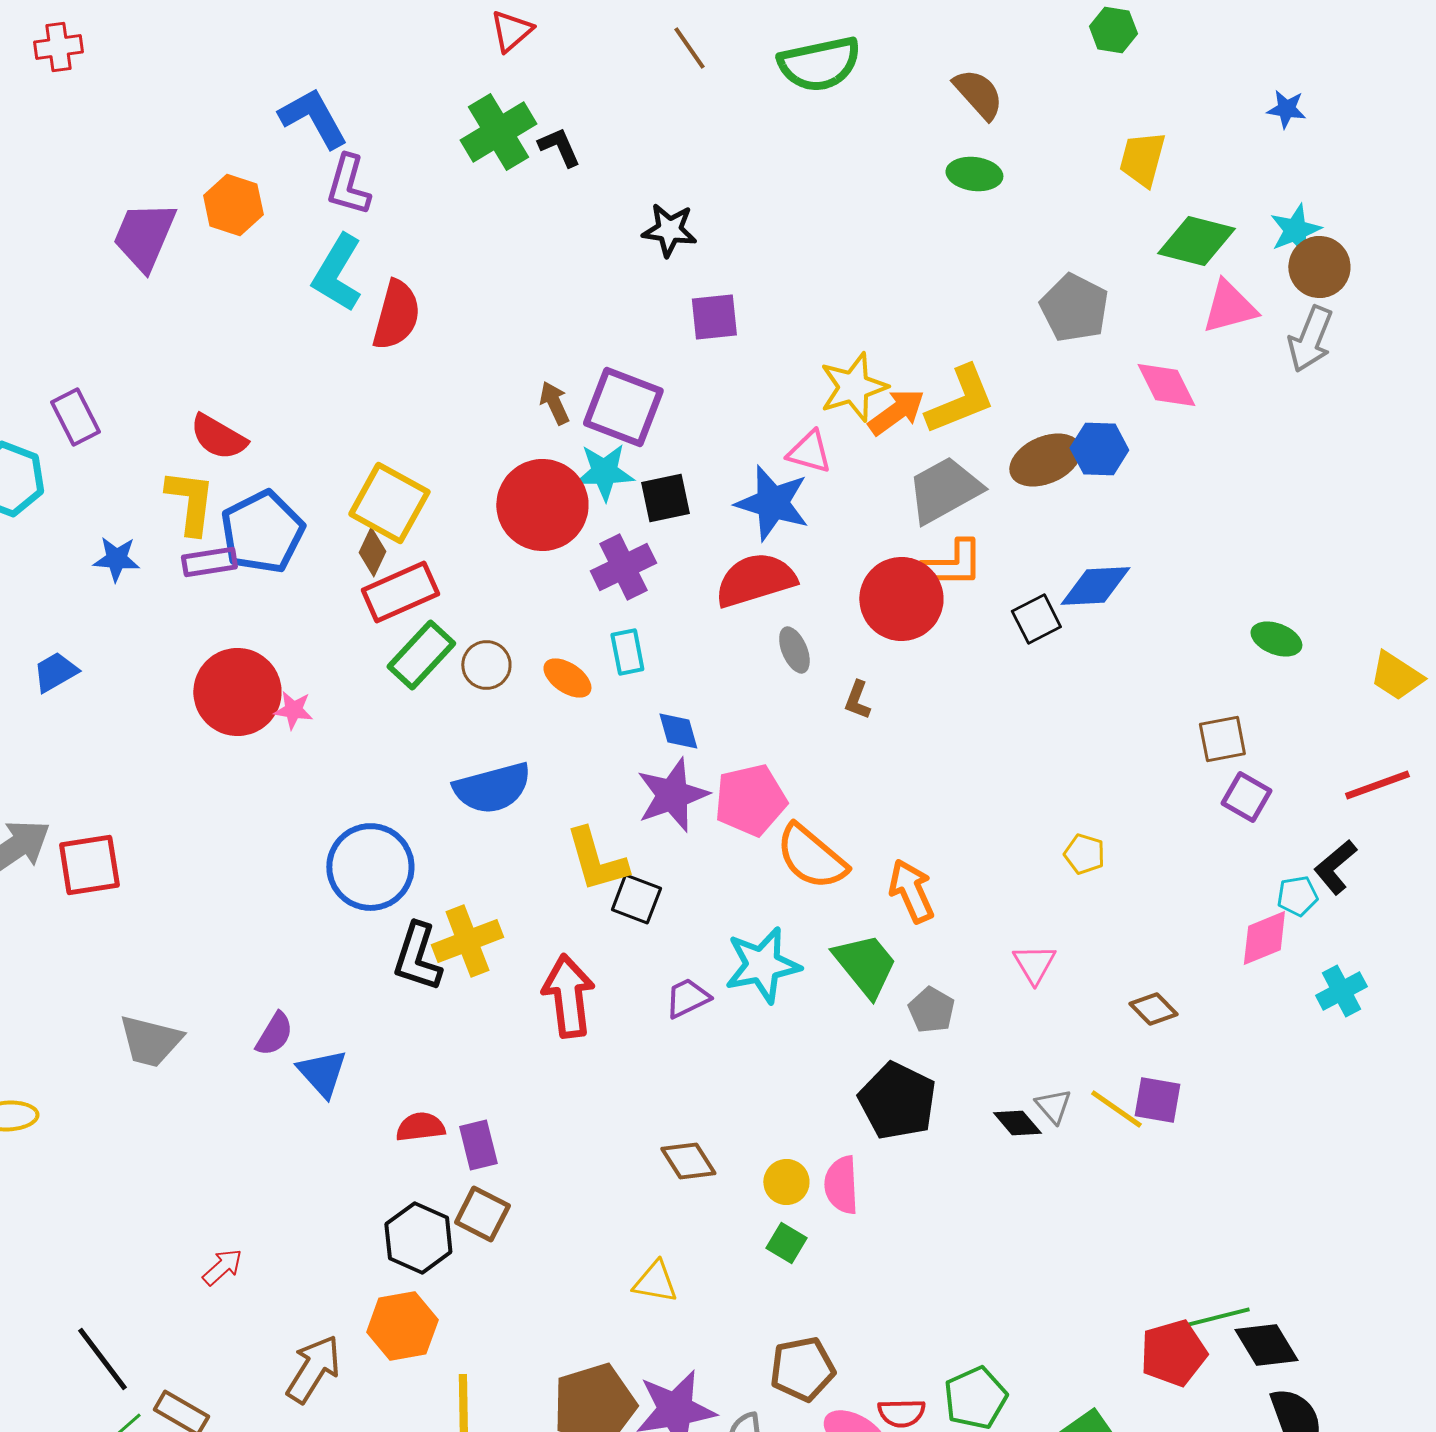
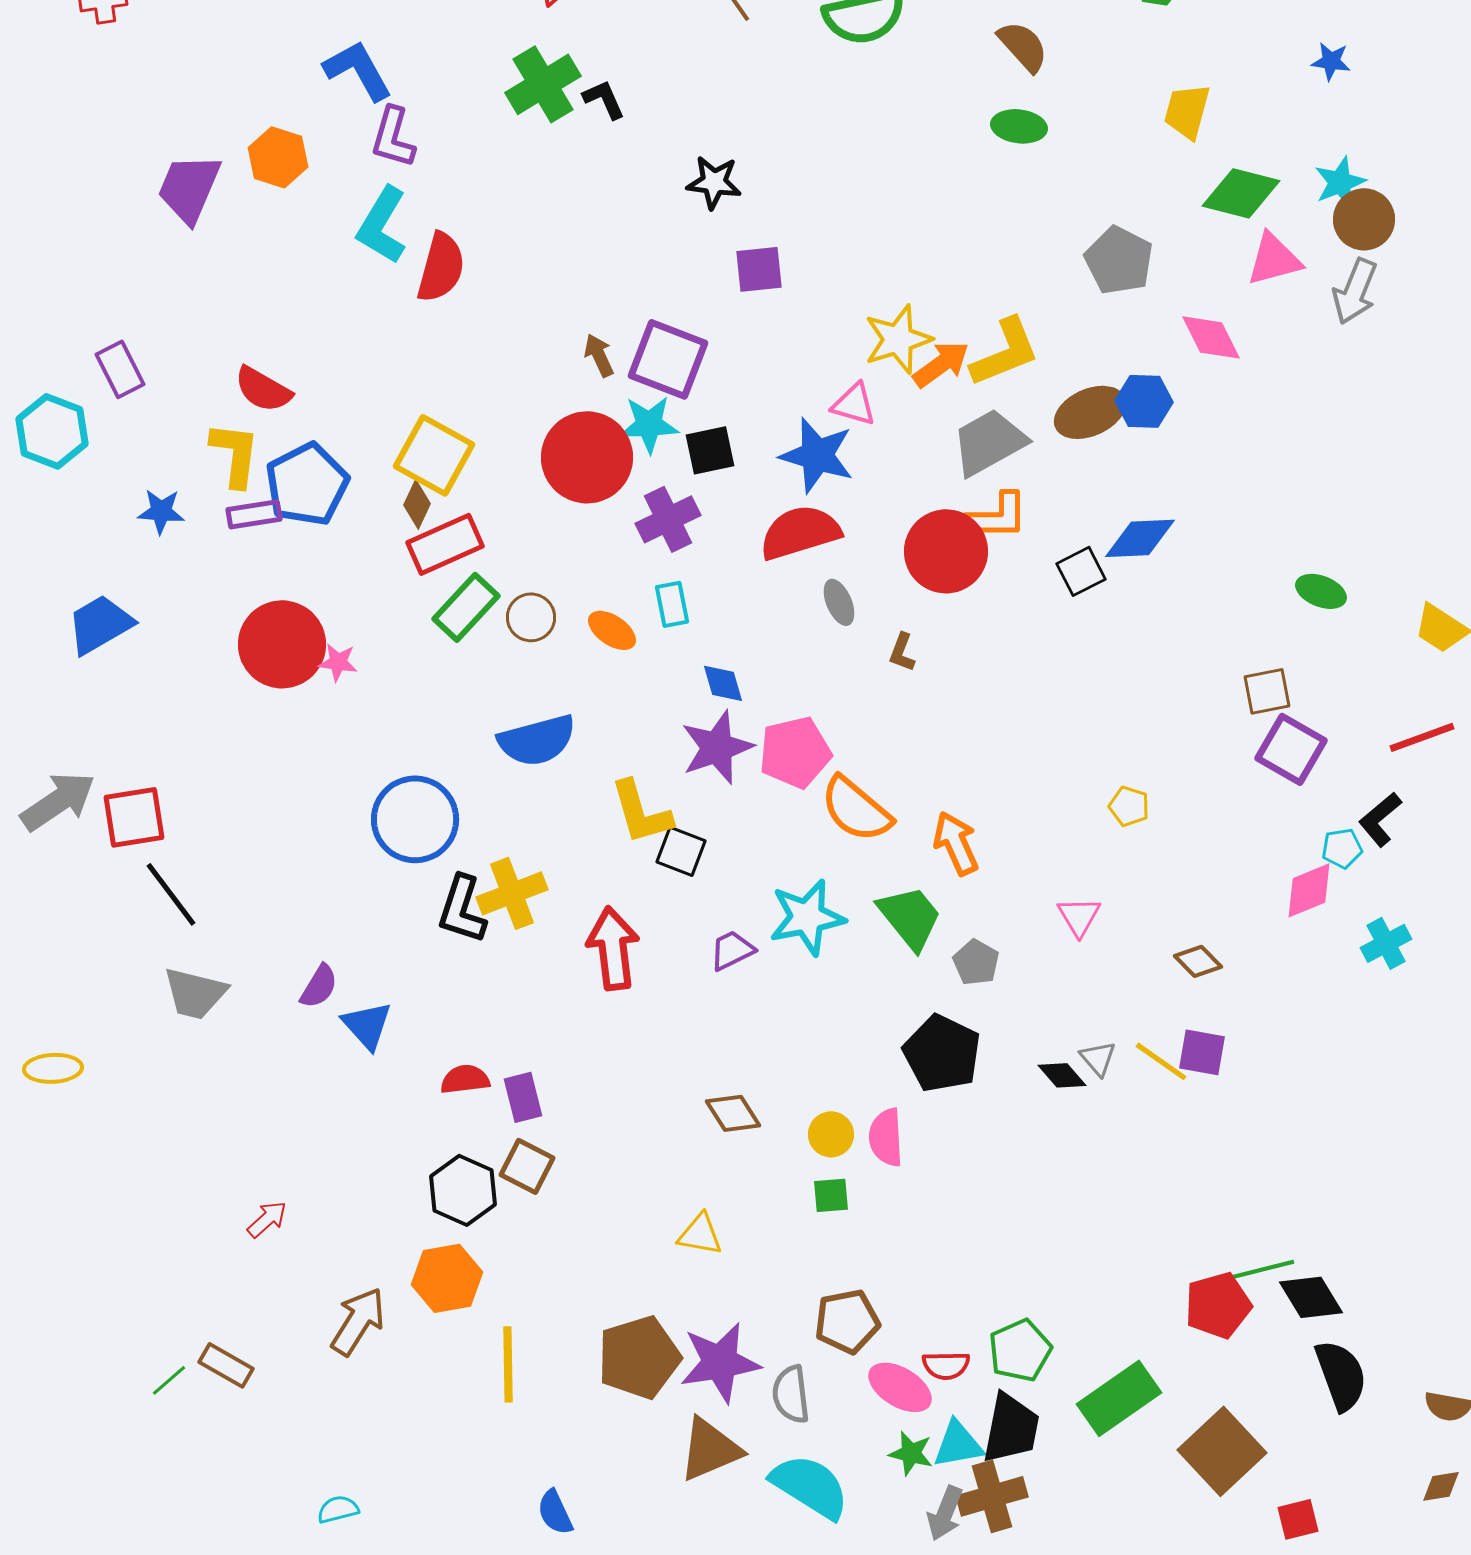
blue trapezoid: (55, 672) -> (100, 624), size x1.5
purple square: (1246, 797) -> (1291, 749), size x1.4
green square: (786, 1243) -> (831, 1195), turned -36
black line: (102, 1359) -> (171, 894), moved

